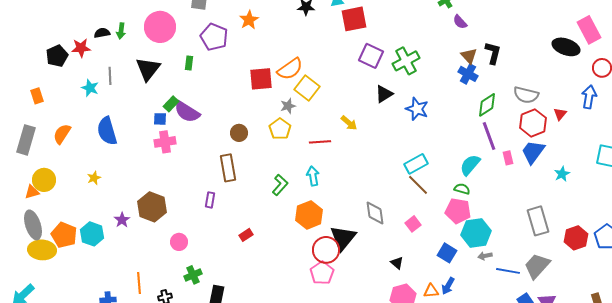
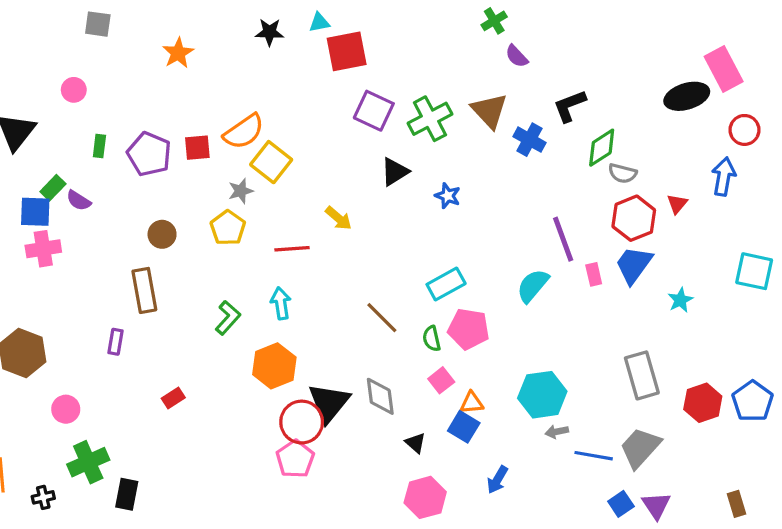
pink circle: (160, 27) -> (74, 90), moved, size x0.5
purple pentagon: (214, 37) -> (149, 154), moved
black ellipse: (566, 47) -> (687, 96), turned -36
black L-shape: (493, 53) -> (570, 106), turned -125
brown triangle: (469, 56) -> (489, 111), moved, size x1.4
green rectangle: (189, 63) -> (99, 146), moved
red square: (261, 79) -> (197, 148), size x0.7
gray semicircle: (526, 95) -> (623, 173), size x0.7
green diamond: (487, 105) -> (602, 148), moved
blue star: (417, 109) -> (448, 196), size x0.7
purple semicircle: (187, 112) -> (79, 201), size x0.6
blue square: (160, 119) -> (35, 212), size x1.5
brown line: (418, 185) -> (382, 318), moved
green semicircle: (462, 189) -> (432, 339), moved, turned -119
pink pentagon: (458, 211) -> (469, 329), moved
gray diamond: (375, 213) -> (380, 396), moved
blue square: (447, 253) -> (464, 427), moved
green cross: (193, 275) -> (88, 462), size x1.4
orange triangle: (431, 291) -> (472, 403), moved

